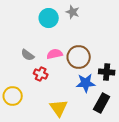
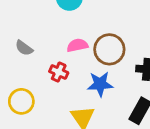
gray semicircle: (28, 55) -> (24, 48), moved
blue star: (86, 83) -> (100, 84), moved

